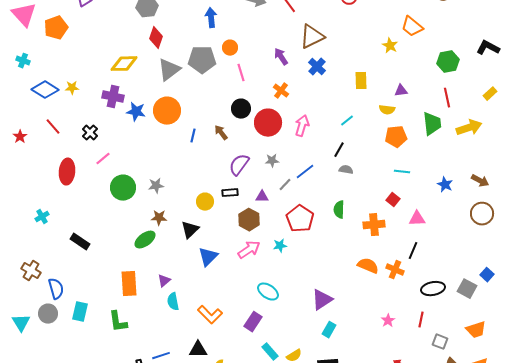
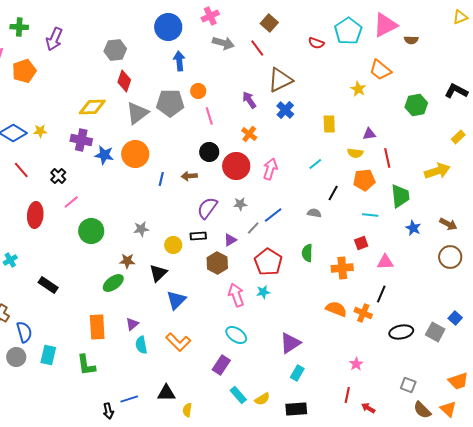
red line: (447, 98) -> (387, 158), moved
green trapezoid: (432, 124) -> (400, 196), moved
brown arrow: (221, 133) -> (189, 176), turned -56
black line: (339, 150) -> (333, 193), moved
gray star: (156, 186) -> (141, 229), moved
purple triangle: (262, 197) -> (230, 240), turned -32
red square: (393, 200) -> (361, 243), turned 32
cyan star: (280, 246) -> (263, 292), moved
pink arrow: (249, 250) -> (236, 295), moved, turned -75
orange L-shape: (210, 315) -> (178, 342), moved
red line: (421, 320) -> (347, 395), moved
orange trapezoid: (476, 330) -> (458, 381), moved

